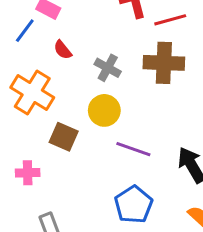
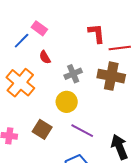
gray cross: (108, 68) -> (73, 74), turned 30
brown square: (64, 137) -> (42, 129), moved

